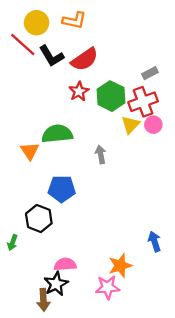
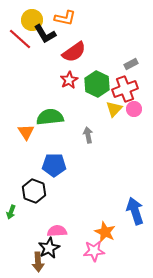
black L-shape: (51, 56) -> (45, 34), moved
blue arrow: (155, 241) -> (135, 211), size x1.5
orange star: (120, 266) -> (105, 232), turned -30

